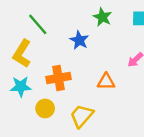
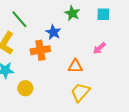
orange cross: (59, 78) -> (40, 50), moved
yellow trapezoid: (82, 116) -> (80, 92), moved

